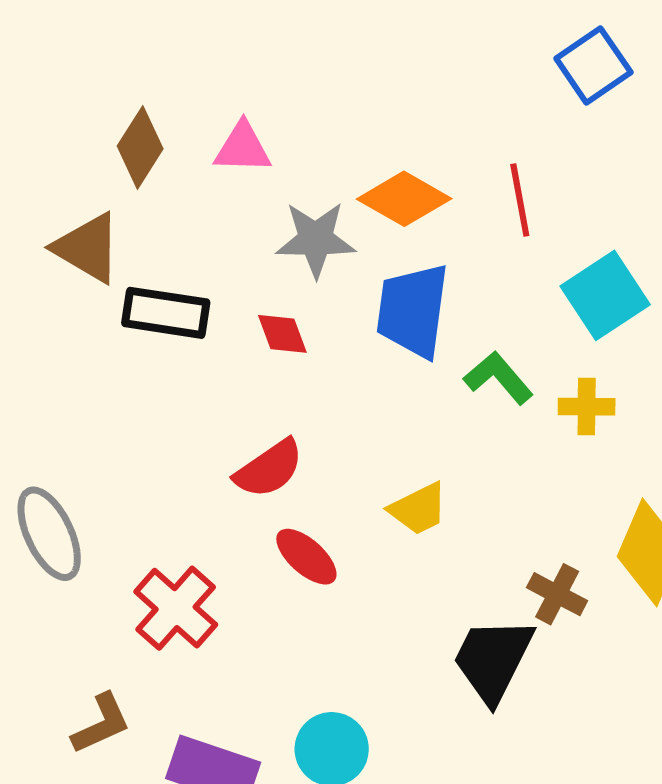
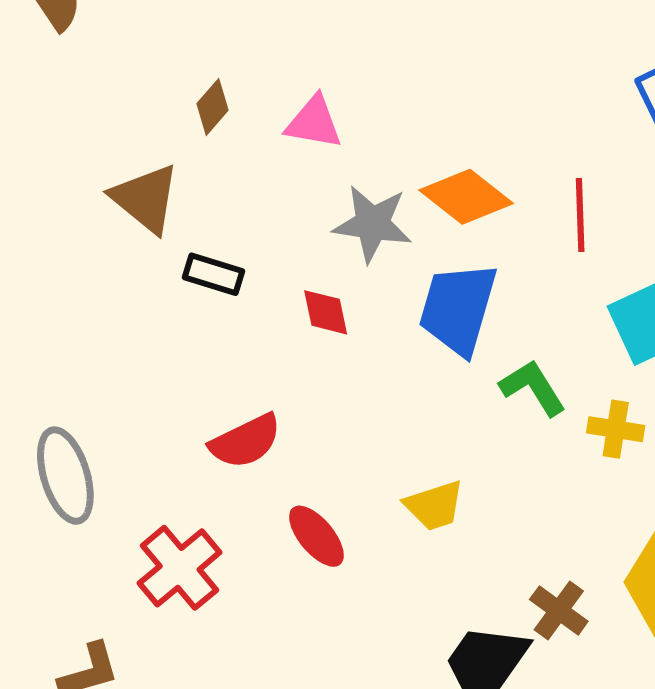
brown diamond: (140, 147) -> (213, 107), size x0.7
black rectangle: (166, 313) -> (213, 274), size x0.7
red semicircle: (269, 469) -> (246, 441), moved

